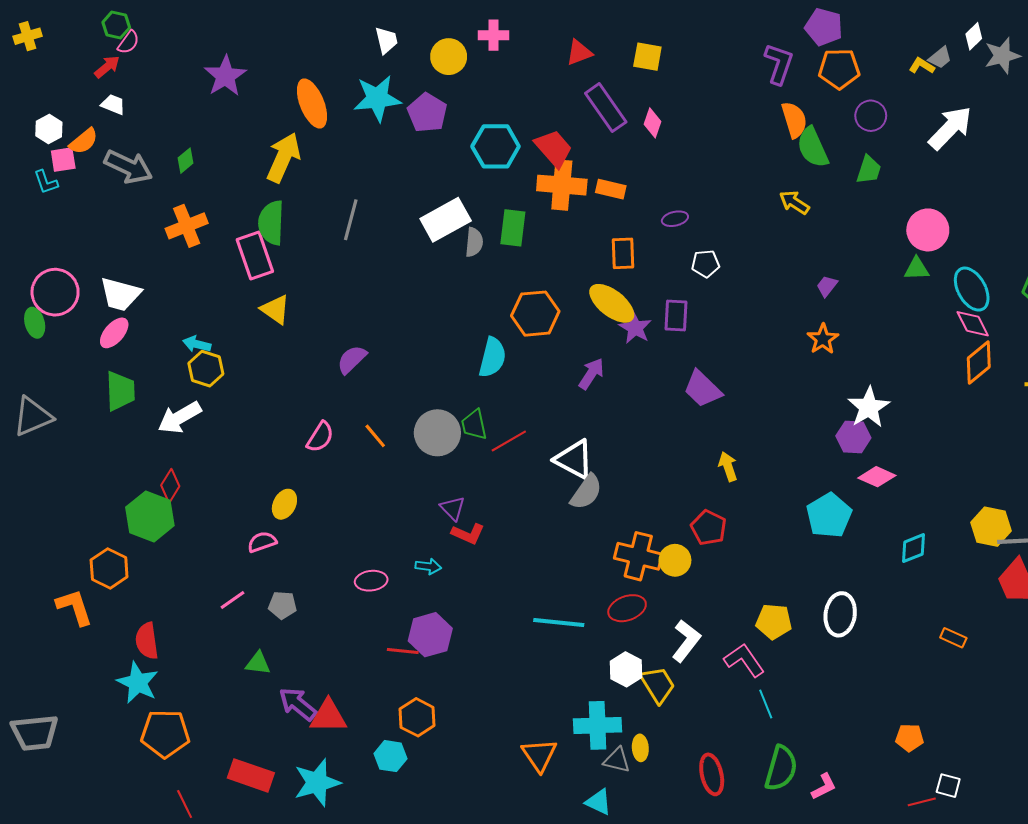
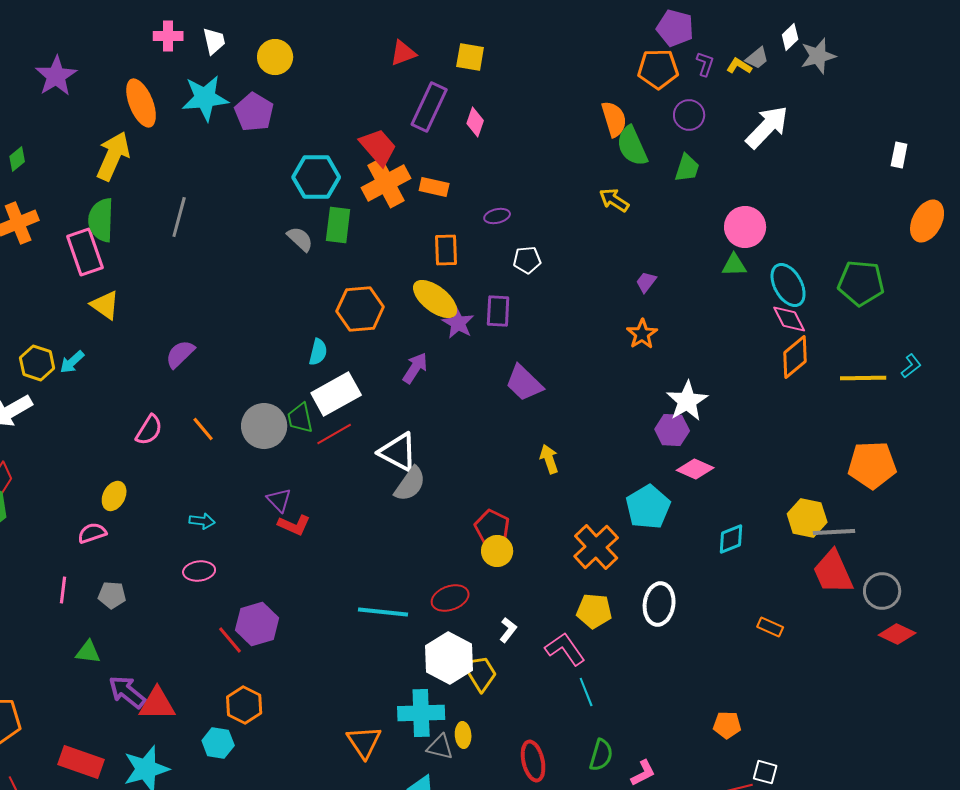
purple pentagon: (824, 27) -> (675, 28), moved
pink cross: (493, 35) -> (168, 36), moved
purple L-shape: (779, 64) -> (705, 64), moved, size x0.6
purple rectangle: (606, 108) -> (429, 107), turned 60
cyan hexagon: (496, 146) -> (316, 177), moved
orange cross: (562, 185) -> (386, 183), turned -33
white rectangle: (446, 220) -> (336, 394), moved
gray semicircle: (474, 242) -> (300, 239), turned -52
cyan arrow: (197, 344) -> (72, 362), moved, turned -56
cyan semicircle: (492, 357) -> (318, 352), size x0.7
red pentagon: (709, 528) -> (492, 527), moved
orange cross: (638, 556) -> (596, 547), moved, turned 33
cyan arrow: (428, 566) -> (202, 521), moved
pink line: (232, 600) -> (63, 590), turned -48
white L-shape: (686, 641) -> (508, 630), size x0.6
red line: (403, 651) -> (230, 640), turned 44
white hexagon: (626, 669) -> (449, 658), size x1.5
green semicircle: (781, 768) -> (601, 755), size x0.7

